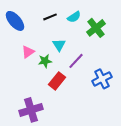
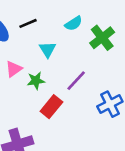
black line: (50, 17) -> (28, 23), moved
cyan triangle: (59, 45) -> (48, 49), moved

